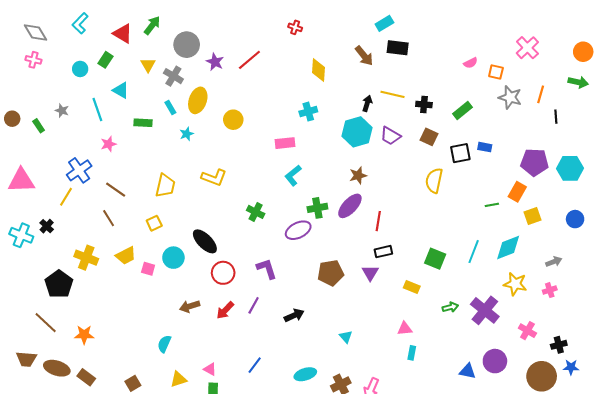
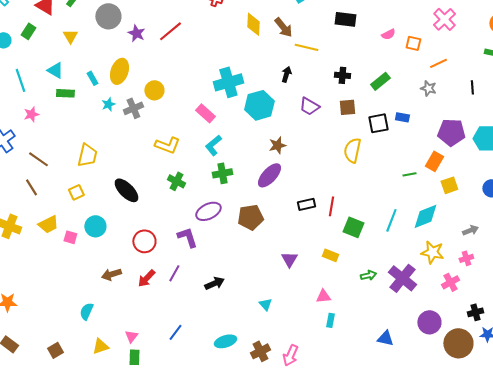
black rectangle: (398, 48) -> (345, 19), moved
yellow diamond: (318, 70) -> (253, 24), moved
gray cross: (173, 76) -> (133, 108), moved, turned 36
cyan triangle: (121, 90) -> (55, 70), moved
yellow line: (392, 94) -> (306, 47), moved
orange line: (541, 94) -> (438, 63), moved, turned 48
gray star: (510, 97) -> (428, 88), moved, size x0.7
cyan cross: (308, 112) -> (228, 82), size x1.6
cyan hexagon: (357, 132) -> (259, 105), moved
brown square: (429, 137) -> (347, 107), turned -30
pink rectangle: (285, 143) -> (205, 113), turned 48
yellow L-shape: (214, 177) -> (167, 145), moved
green cross: (317, 208) -> (222, 173), moved
red line: (378, 221) -> (331, 206), moved
purple ellipse: (298, 230) -> (208, 211), moved
black ellipse: (205, 241) -> (126, 190), moved
black rectangle: (383, 252) -> (306, 204), moved
brown pentagon: (331, 273) -> (250, 217), moved
purple triangle: (370, 273) -> (289, 259), moved
pink cross: (527, 331) -> (450, 282), moved, turned 30
purple circle: (495, 361) -> (429, 322), moved
pink triangle: (210, 369) -> (131, 336), turned 40

